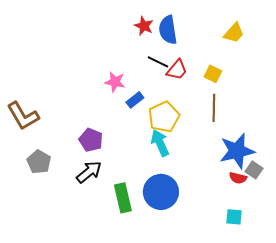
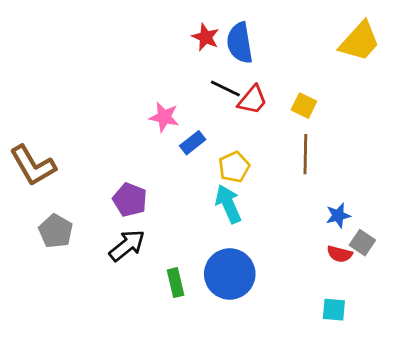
yellow trapezoid: (234, 33) -> (360, 41), moved, size x1.4
yellow pentagon: (164, 117) -> (234, 167), size x0.7
blue star: (237, 151) -> (338, 215), size x0.5
green rectangle: (123, 198) -> (176, 283), size x0.7

